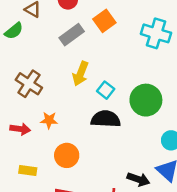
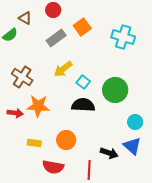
yellow arrow: (80, 74) -> (63, 69), turned 30
orange star: (49, 120) -> (38, 106), size x1.6
orange circle: (67, 155) -> (66, 140), moved
yellow rectangle: (28, 171) -> (34, 143), moved

